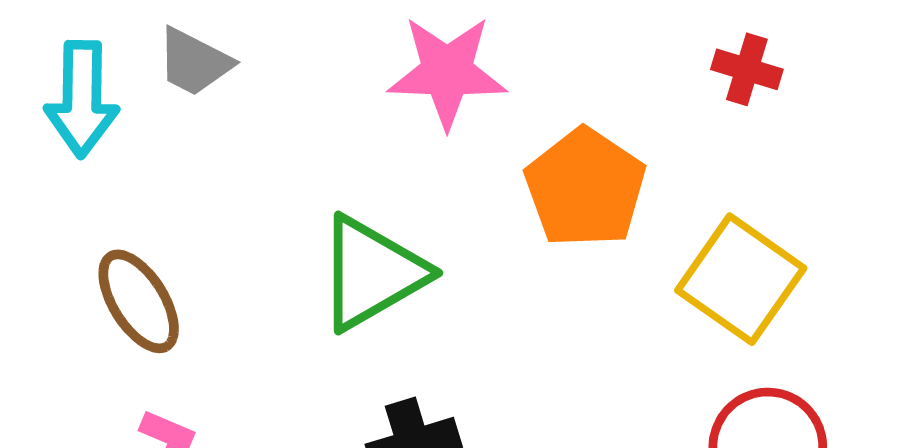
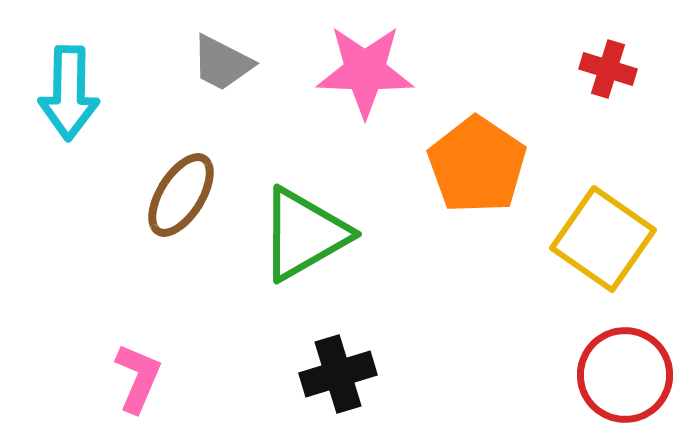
gray trapezoid: (194, 62) -> (222, 63), moved
brown ellipse: (139, 301) -> (181, 195), moved, turned 64

